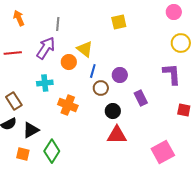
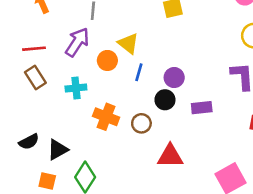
brown circle: (101, 88) -> (141, 123), moved
purple rectangle: (141, 98) -> (202, 108), turned -70
brown rectangle: (14, 101) -> (35, 78), moved
black circle: (113, 111) -> (165, 100), moved

